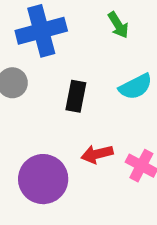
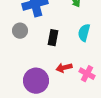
cyan semicircle: (136, 87) -> (84, 33), turned 132

